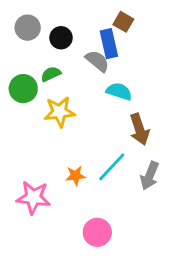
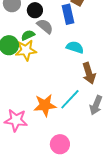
gray semicircle: (97, 61) -> (45, 26), moved
yellow star: (60, 112) -> (26, 50), moved
orange star: (75, 176) -> (45, 105), size x1.6

